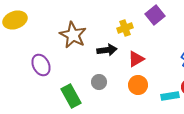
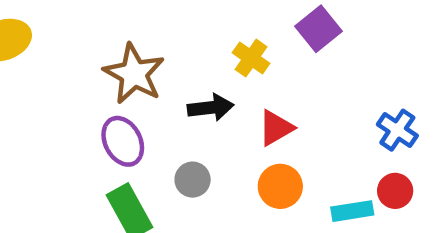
yellow cross: (125, 28) -> (251, 58), turned -35
purple ellipse: (41, 65) -> (123, 141), moved

